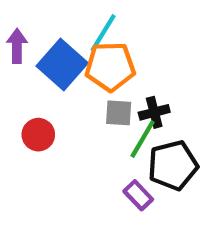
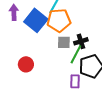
red circle: (38, 135) -> (26, 64), moved
purple rectangle: (138, 195) -> (75, 81), turned 48

